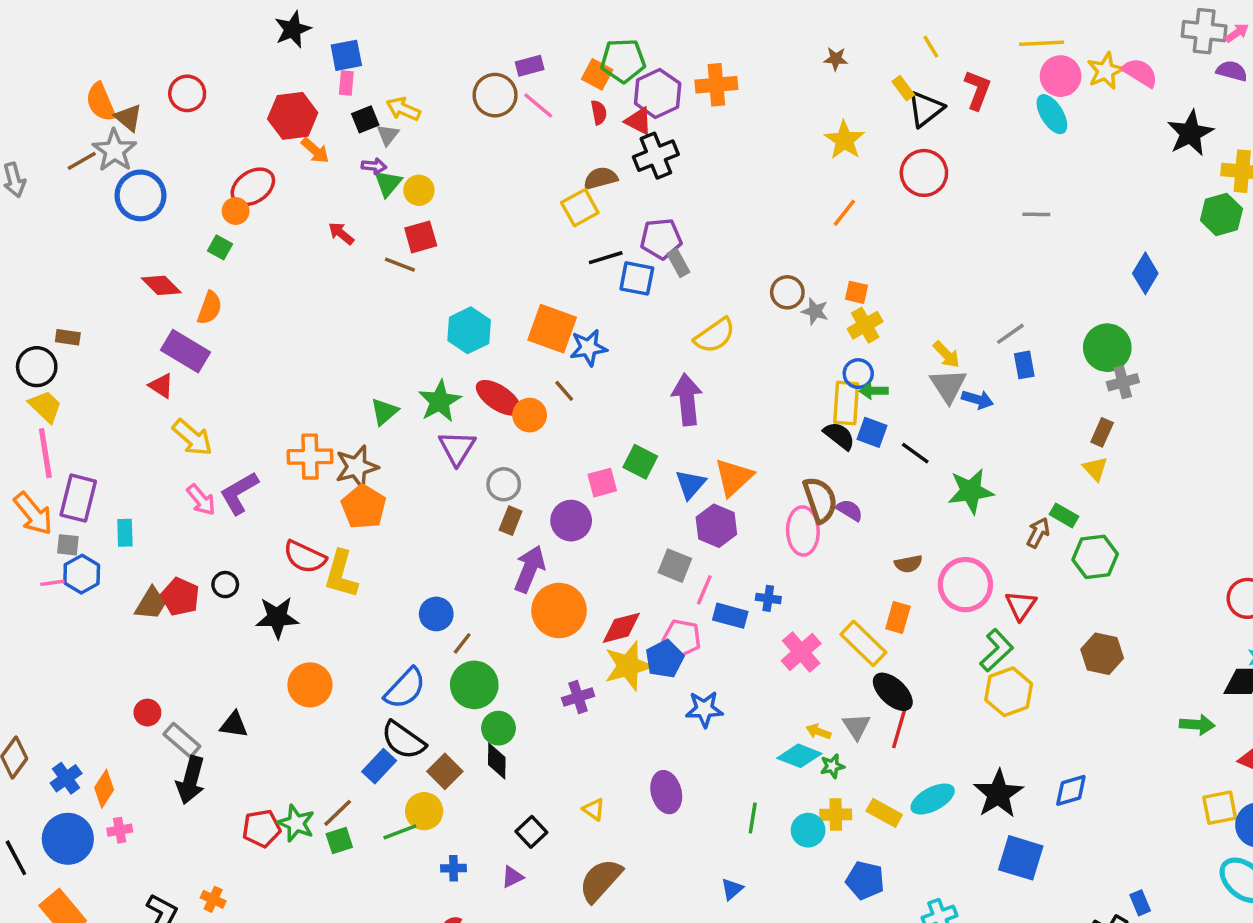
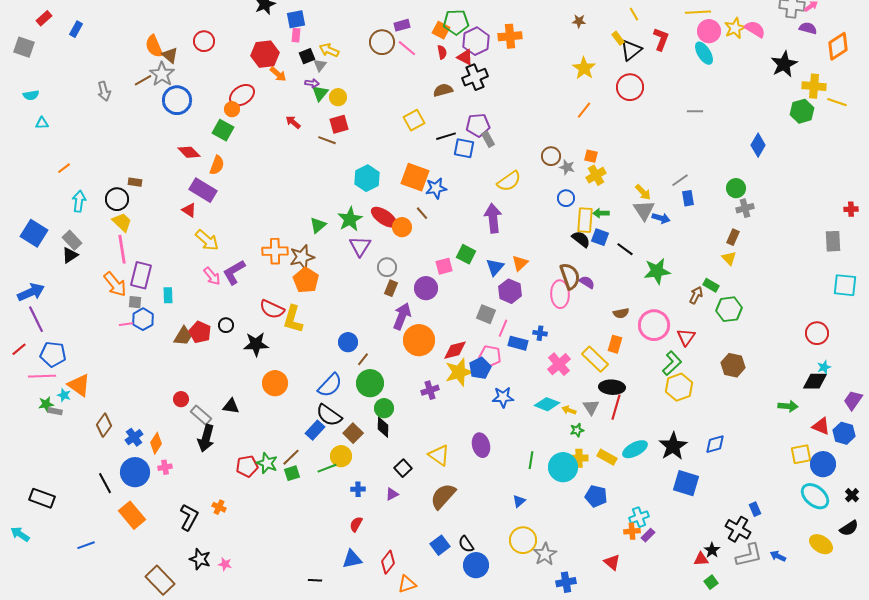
yellow square: (580, 208) -> (414, 120), moved
green square: (220, 247) -> (223, 130), size x1.5
green circle: (1107, 348) -> (736, 188), size x0.7
blue circle: (858, 374) -> (566, 198), moved
orange triangle: (734, 477) -> (520, 263), size x0.7
black ellipse: (893, 692) -> (612, 387), turned -40
cyan diamond: (799, 756) -> (547, 404), moved
yellow triangle: (594, 809) -> (439, 455), size x1.6
cyan circle: (808, 830) -> (563, 467), size x1.5

